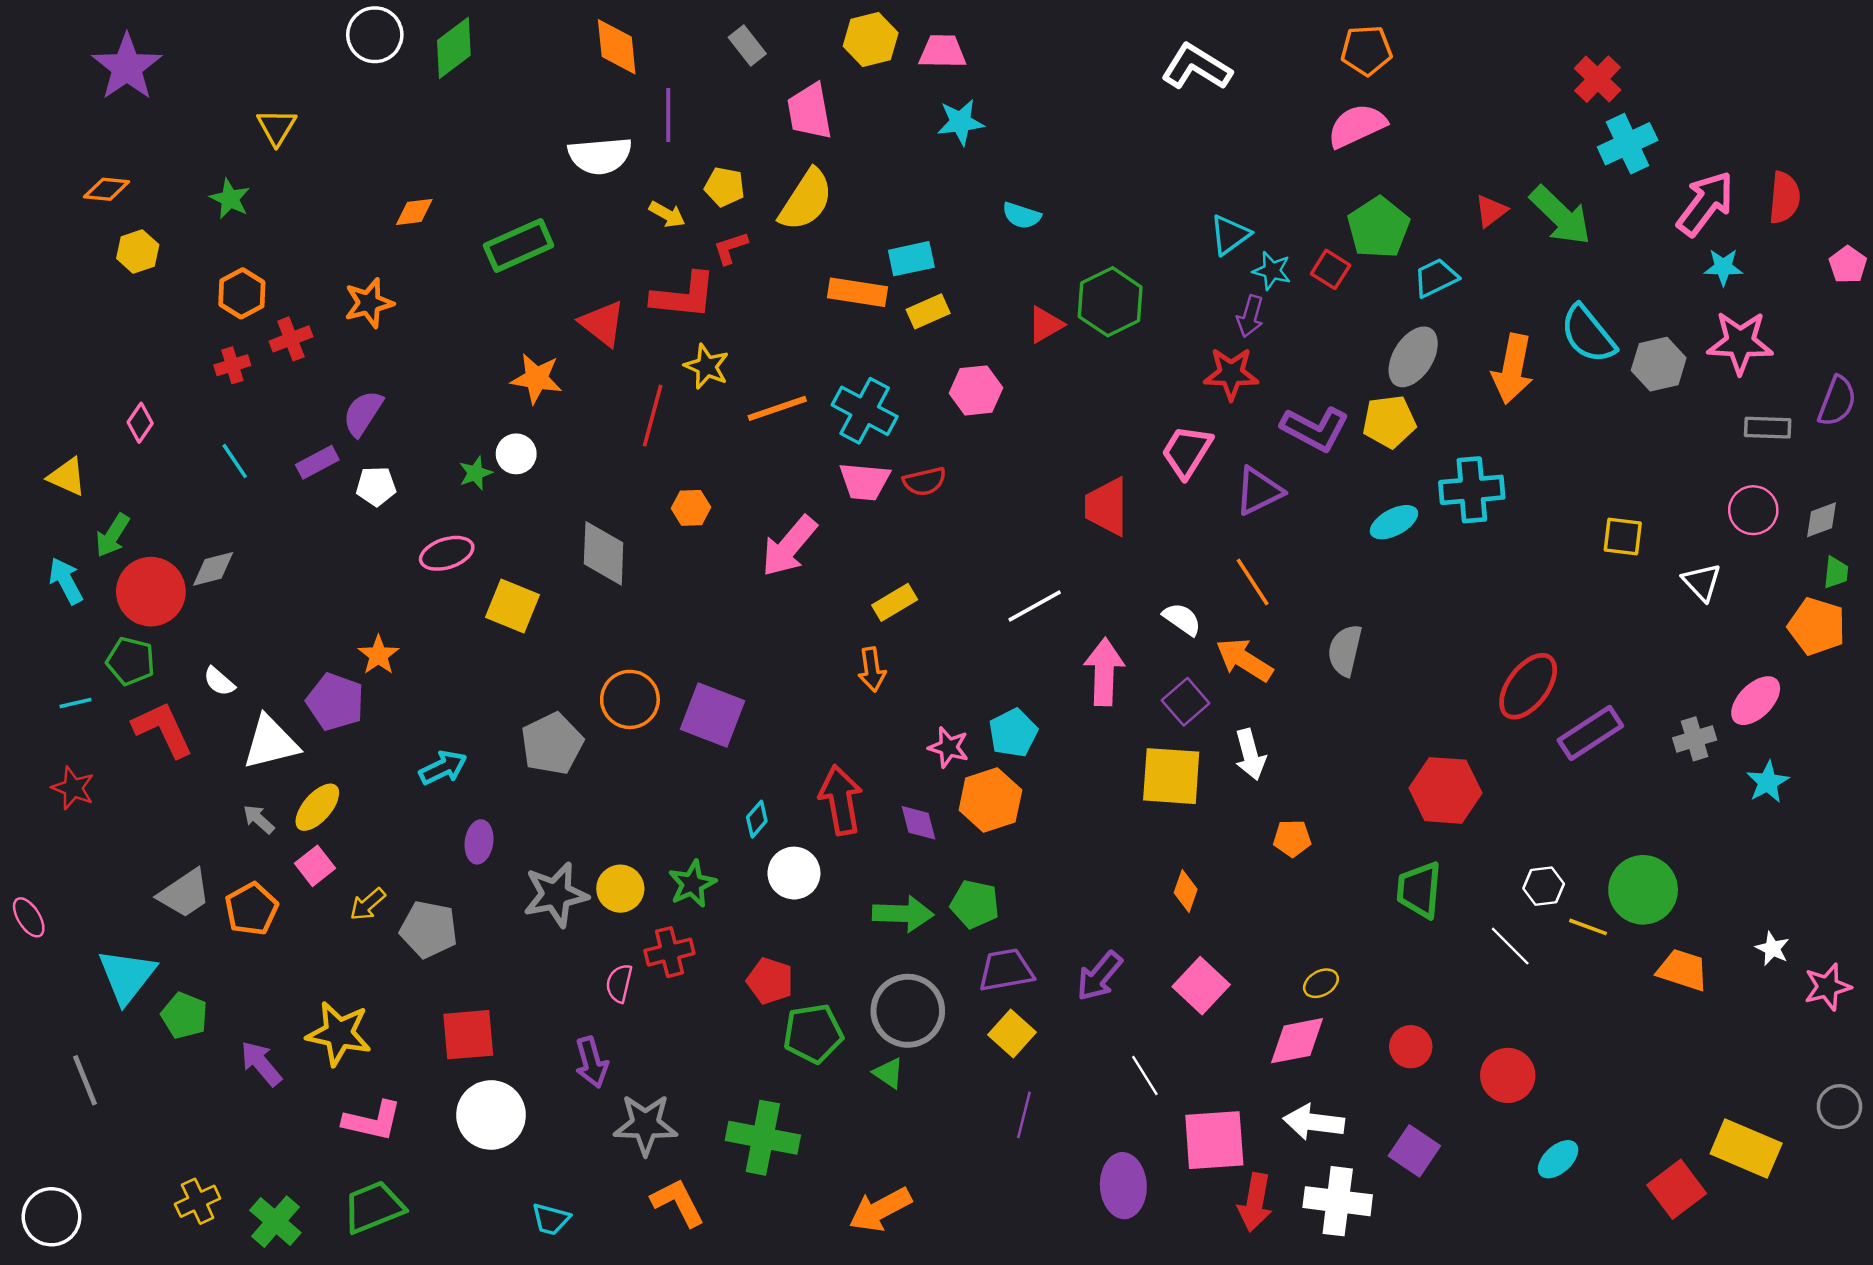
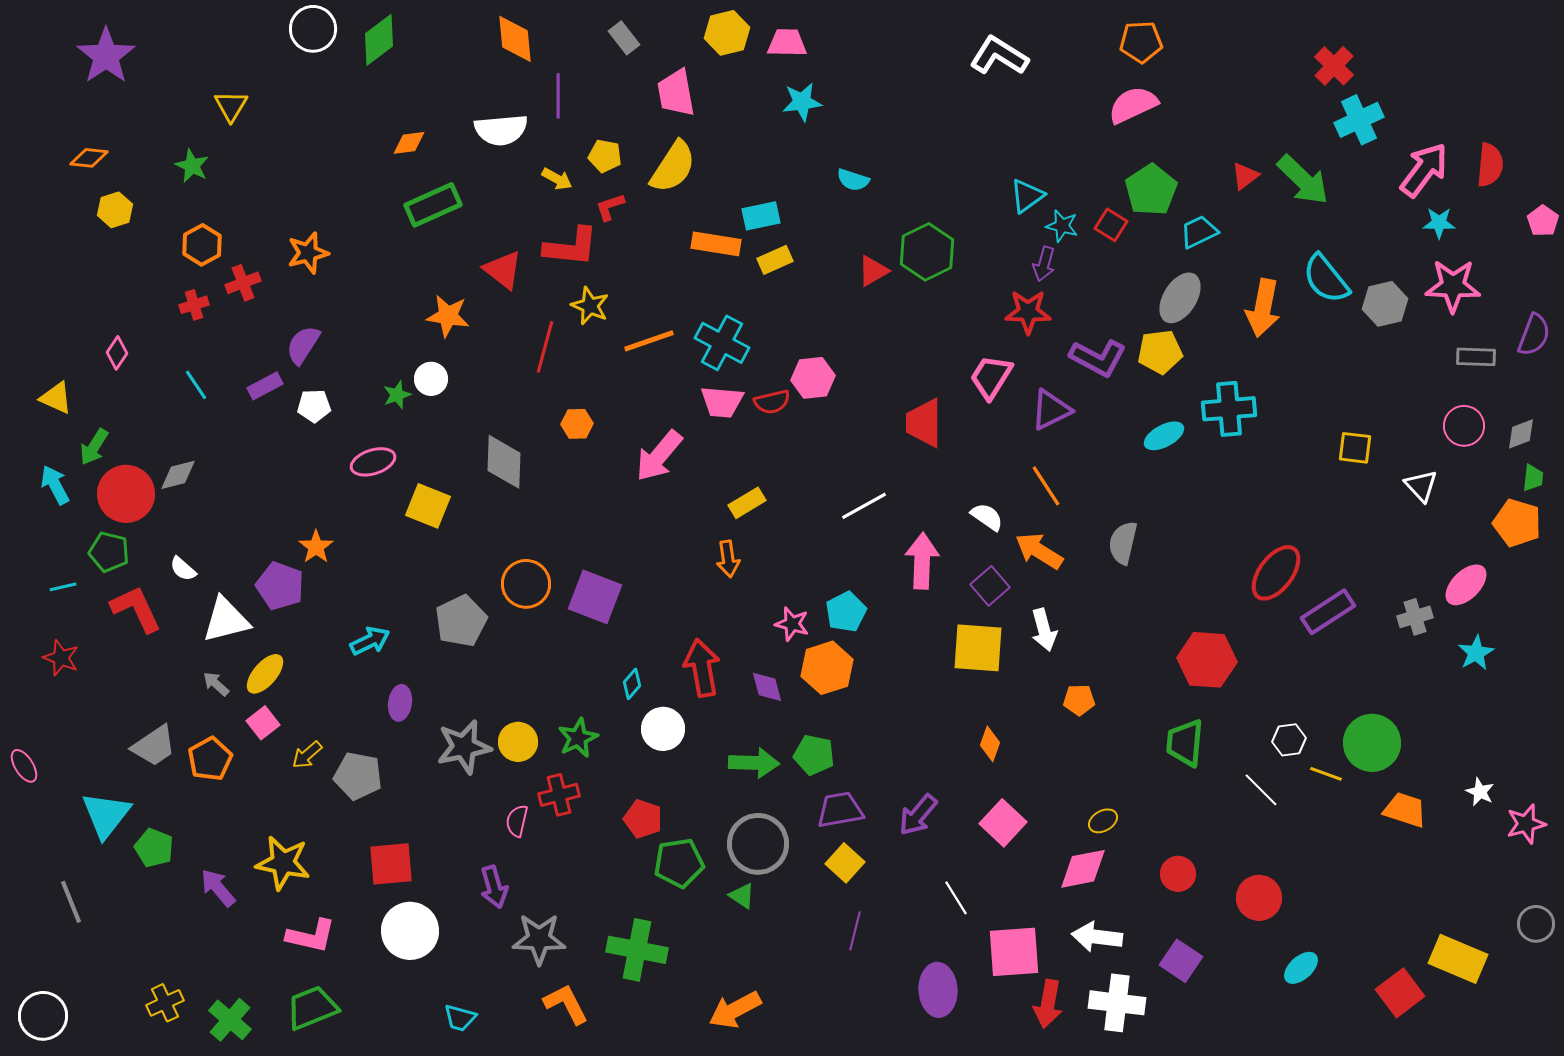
orange diamond: (414, 212) -> (409, 143), moved
pink hexagon: (976, 390) -> (813, 378), moved

